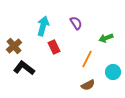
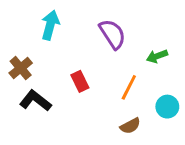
purple semicircle: (76, 23) -> (113, 34), size x1.5
cyan arrow: (43, 26) -> (50, 25), moved
red rectangle: (54, 47) -> (80, 81), moved

